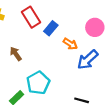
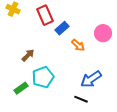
brown arrow: (16, 54) -> (28, 55), moved, turned 72
blue arrow: (88, 60) -> (91, 79), moved

